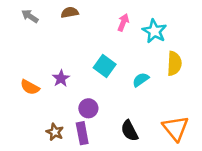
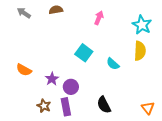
cyan star: (154, 31) -> (142, 25), moved
purple star: (61, 78) -> (52, 79), moved
cyan semicircle: (141, 80) -> (113, 64), turned -104
orange triangle: (176, 128) -> (148, 108), moved, size x0.6

